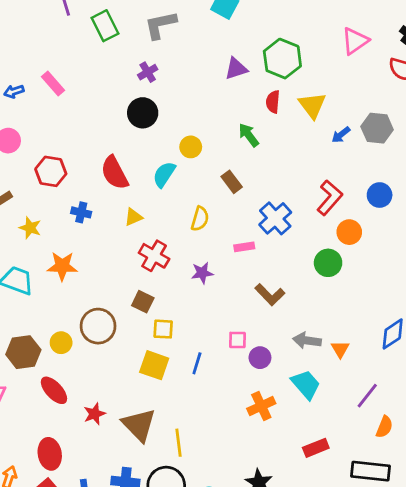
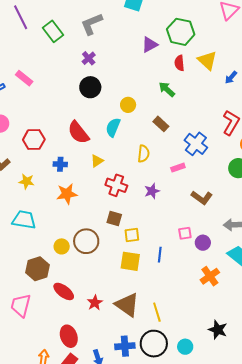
orange star: (62, 266) -> (67, 194), moved
yellow circle: (61, 343) -> (62, 246), moved

